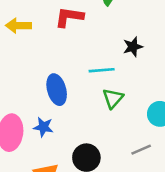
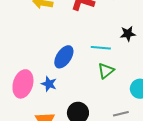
blue ellipse: (57, 90) -> (64, 57), turned 40

